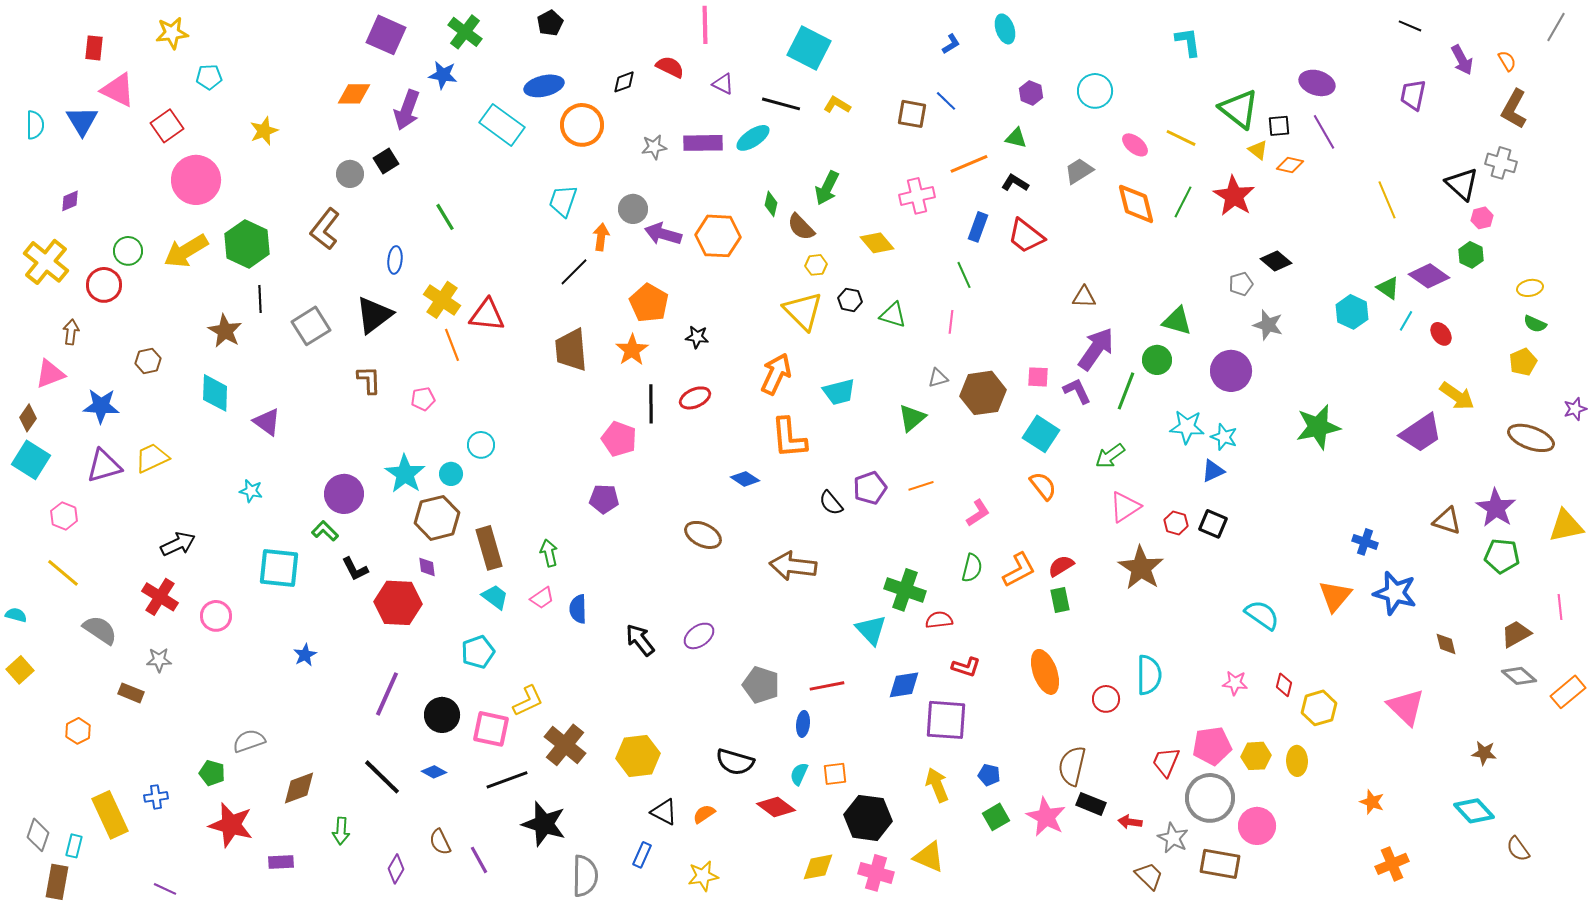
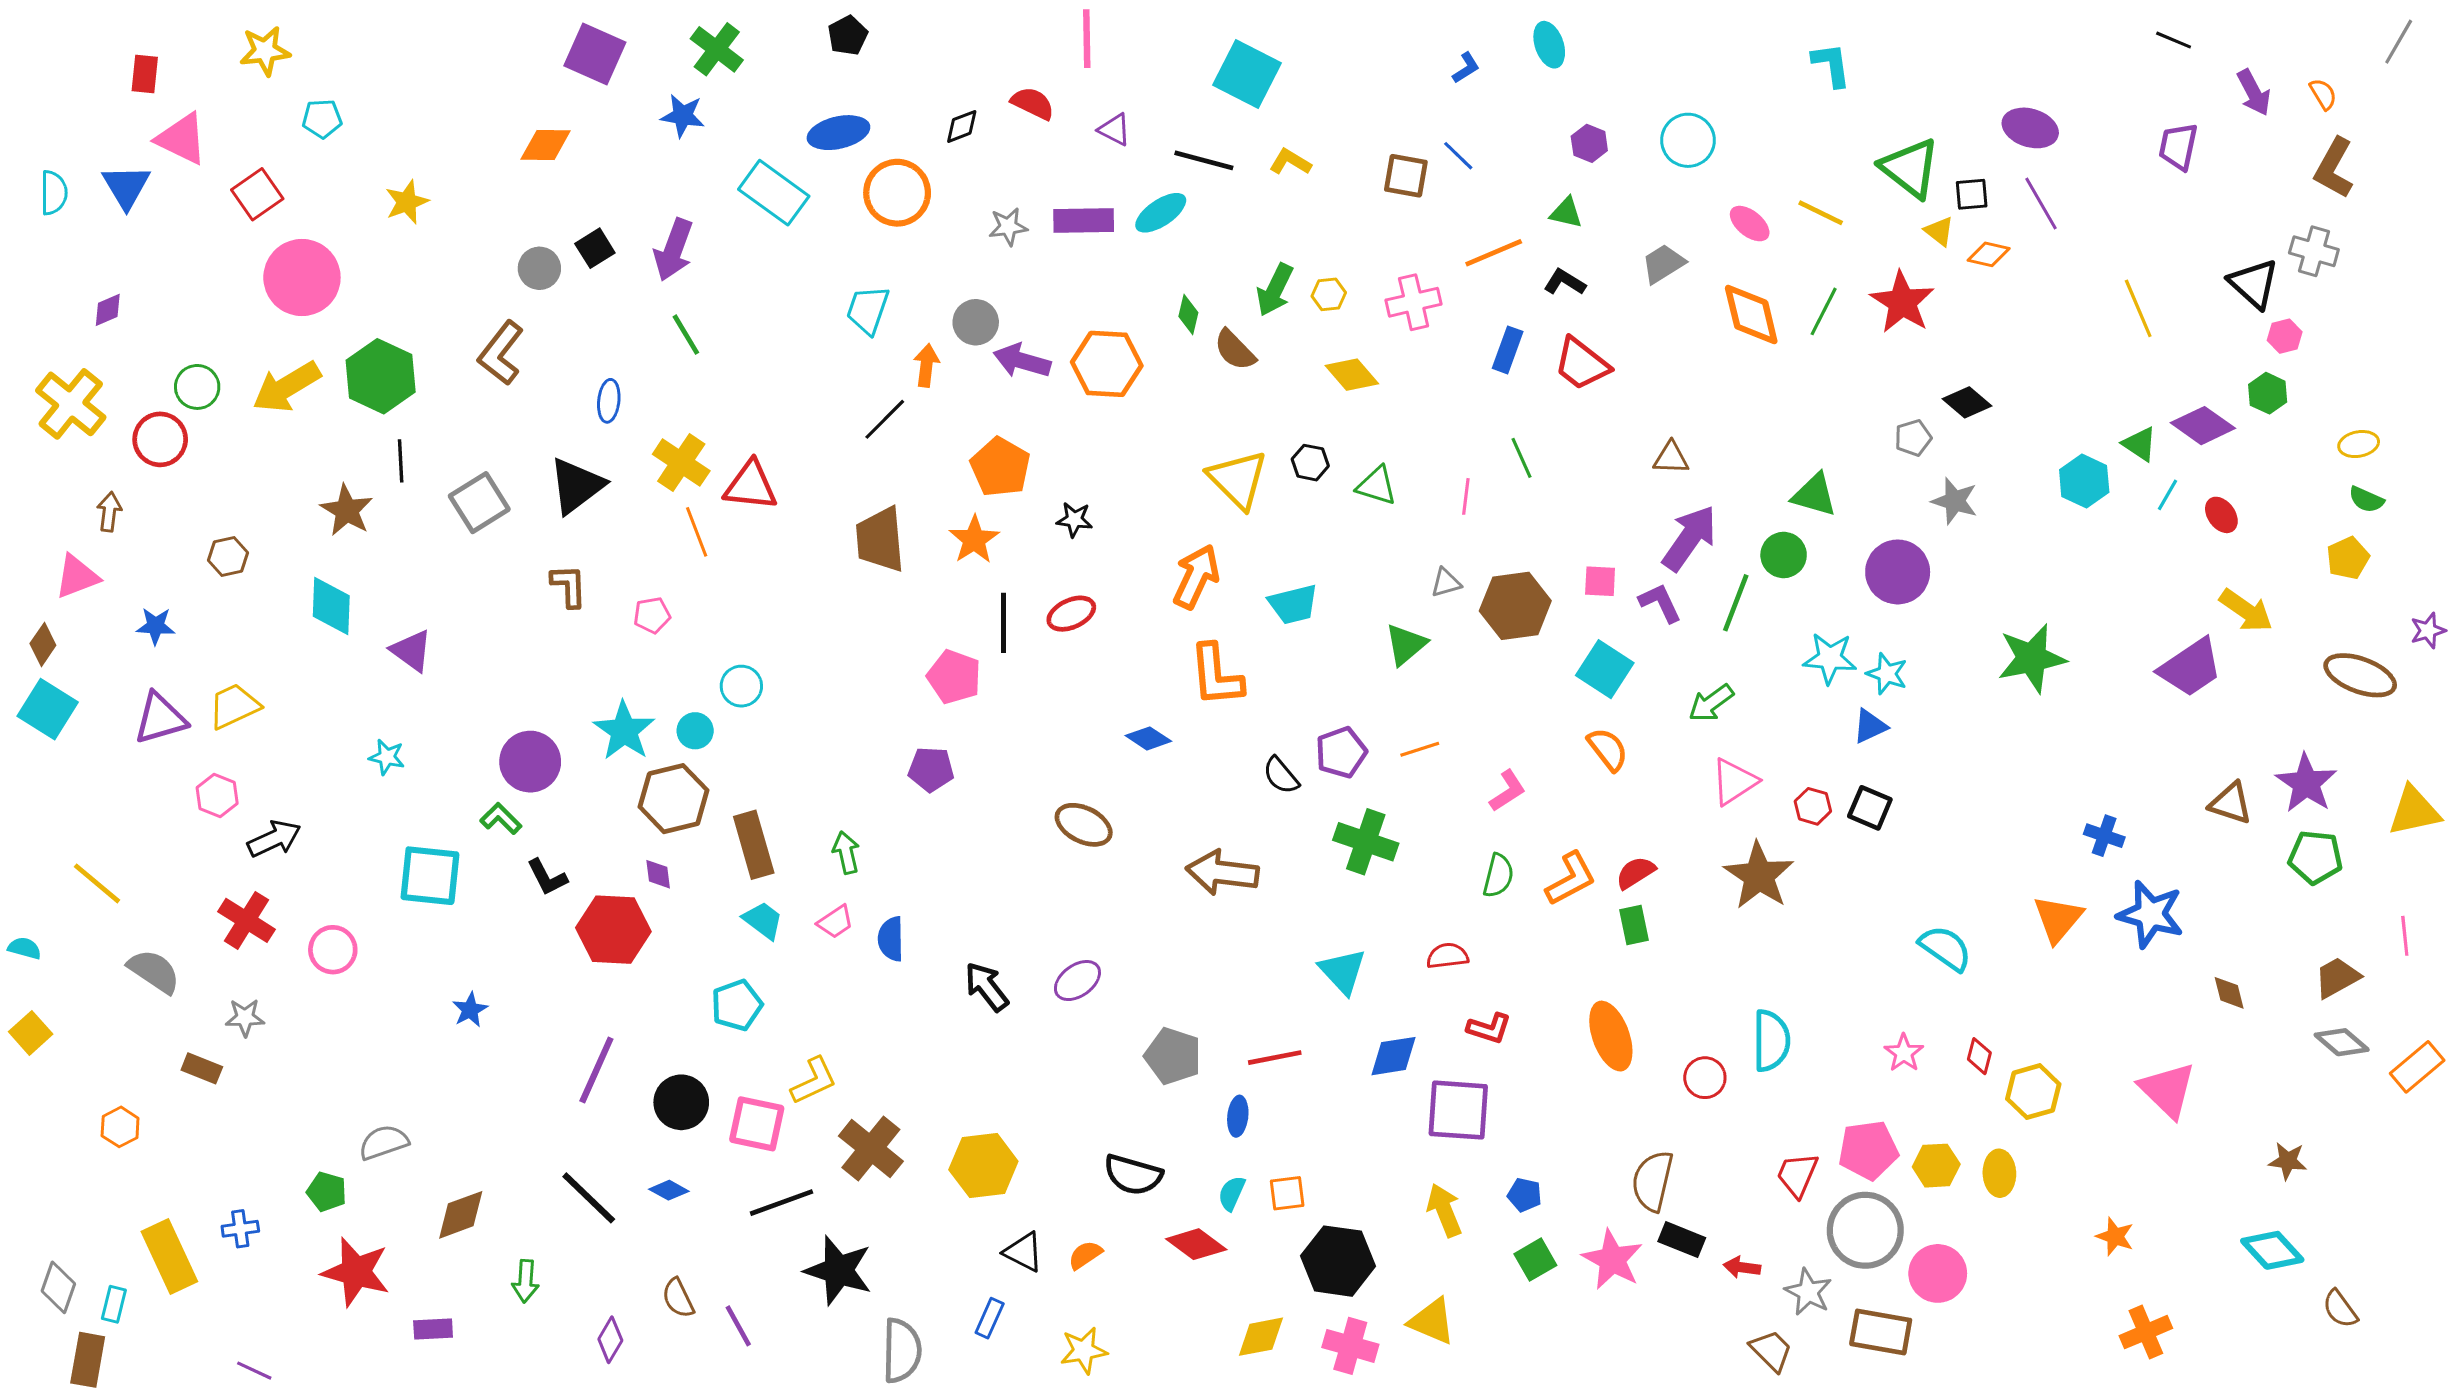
purple arrow: (407, 110) -> (674, 250), moved
yellow hexagon: (816, 265) -> (1329, 294), moved
green line: (964, 275) -> (1521, 458), moved
blue star: (101, 406) -> (156, 626), size x0.7
pink hexagon: (64, 516) -> (217, 796), moved
green cross: (905, 590) -> (1366, 842), moved
pink star: (1235, 683) -> (1904, 1053), turned 30

